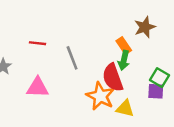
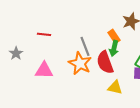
gray line: (72, 58) -> (85, 46), moved
orange star: (100, 96) -> (80, 63), moved

